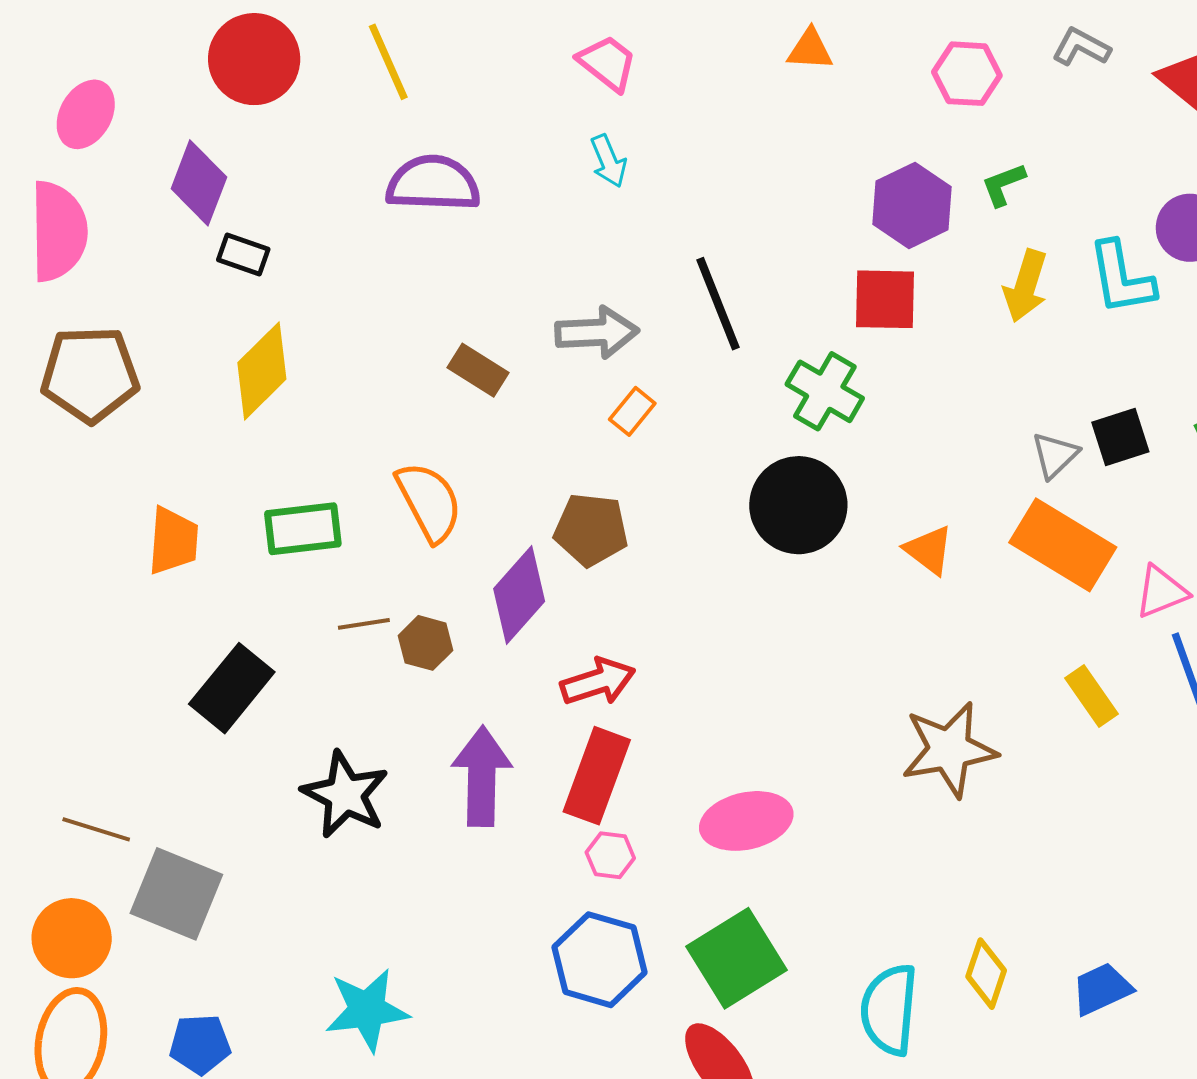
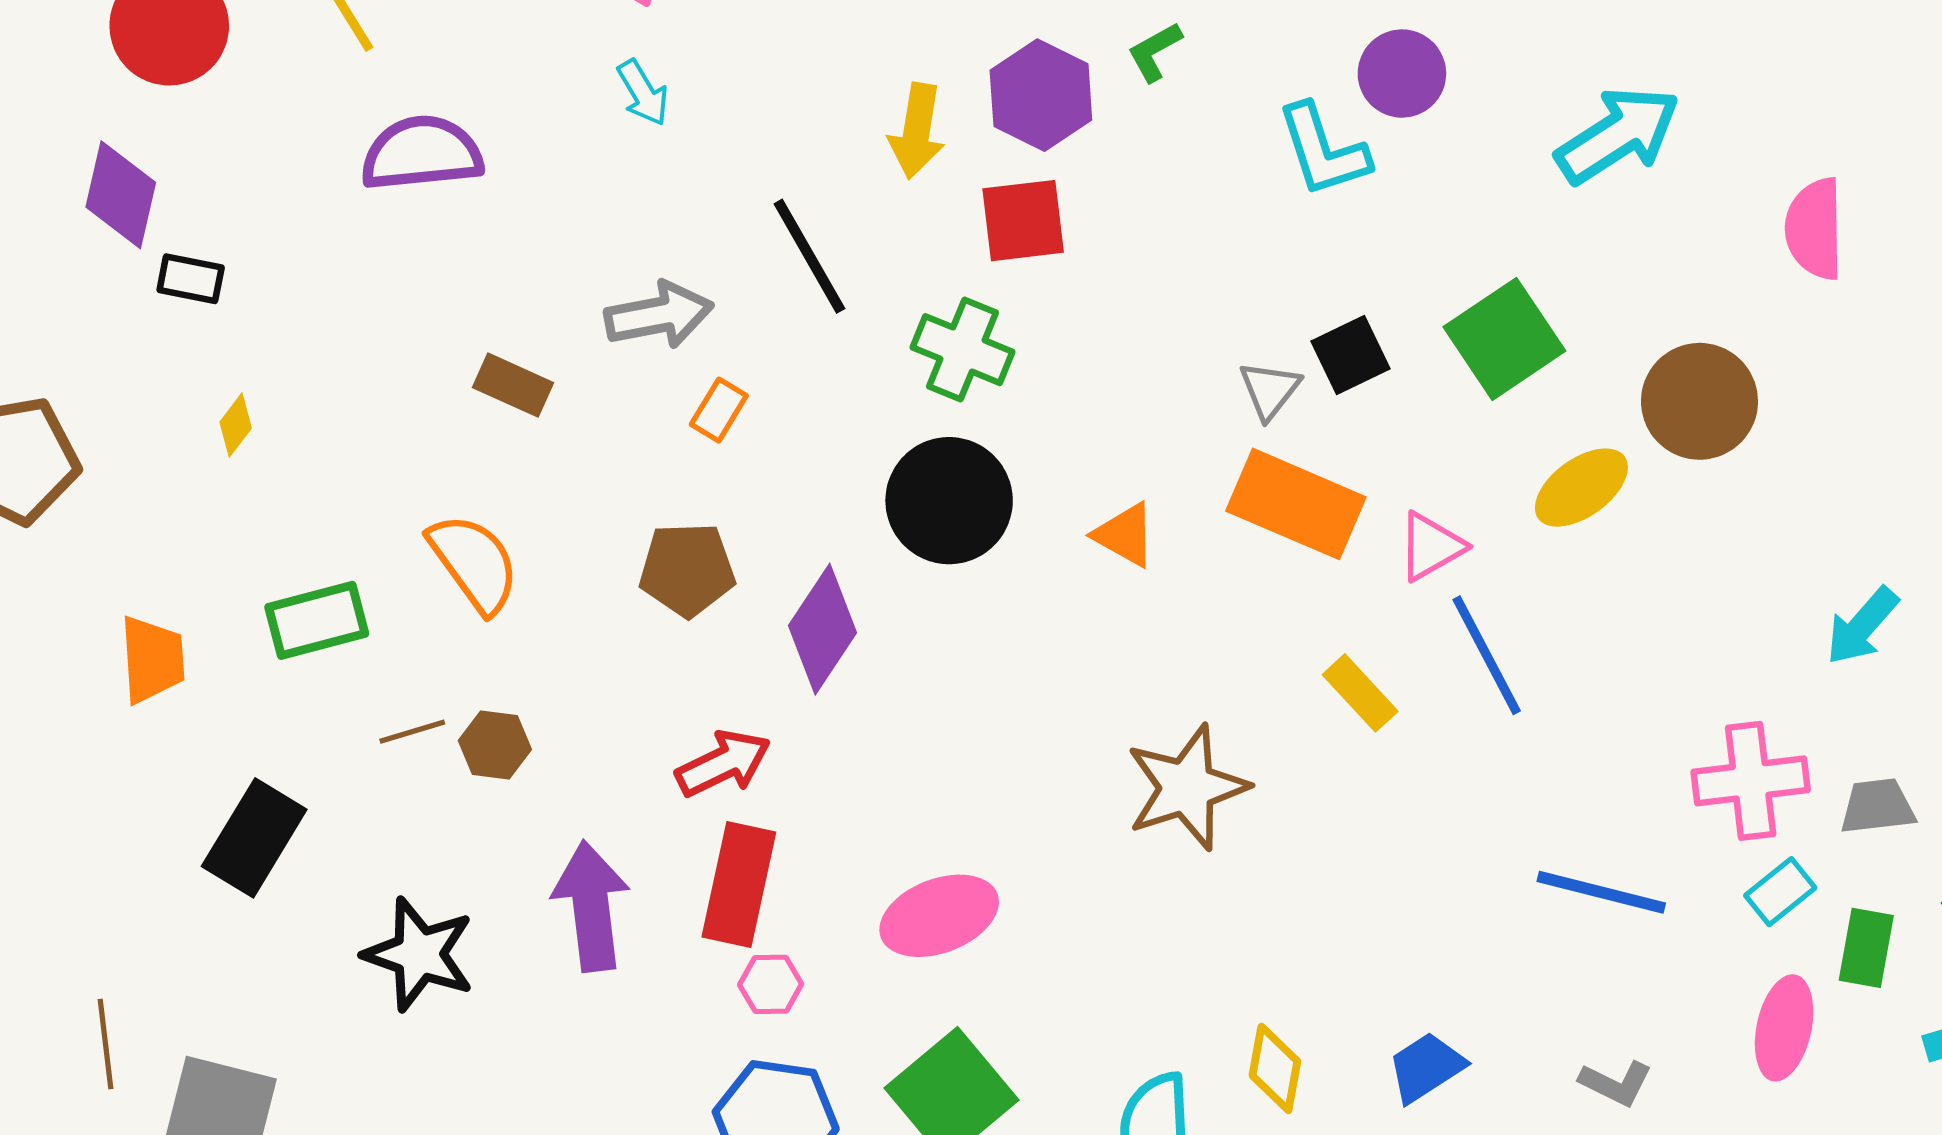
yellow arrow: (1026, 286) -> (917, 131), moved
yellow diamond: (262, 371) -> (236, 425), size x0.5
purple diamond: (519, 595) -> (822, 629), moved
brown line: (96, 829) -> (105, 1044), turned 74

